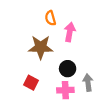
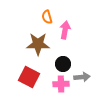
red square: (31, 83) -> (29, 77), size x1.5
gray arrow: (88, 83) -> (82, 77), turned 91

